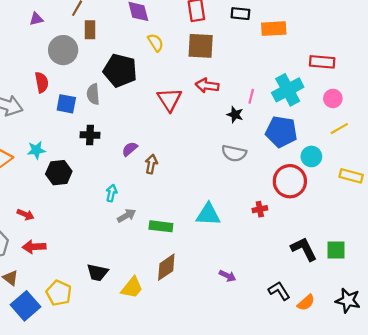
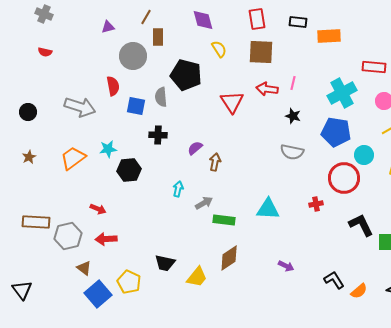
pink line: (251, 96) -> (293, 83), moved
gray arrow: (127, 216) -> (204, 203), moved
black L-shape: (304, 249) -> (361, 225), moved

